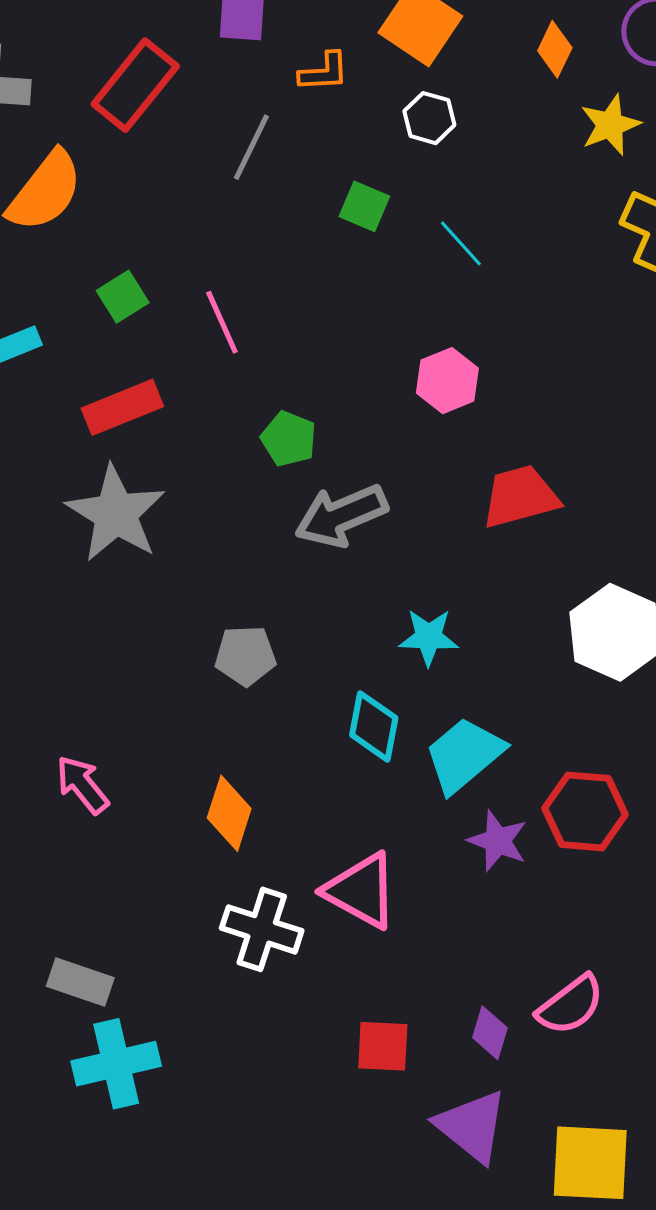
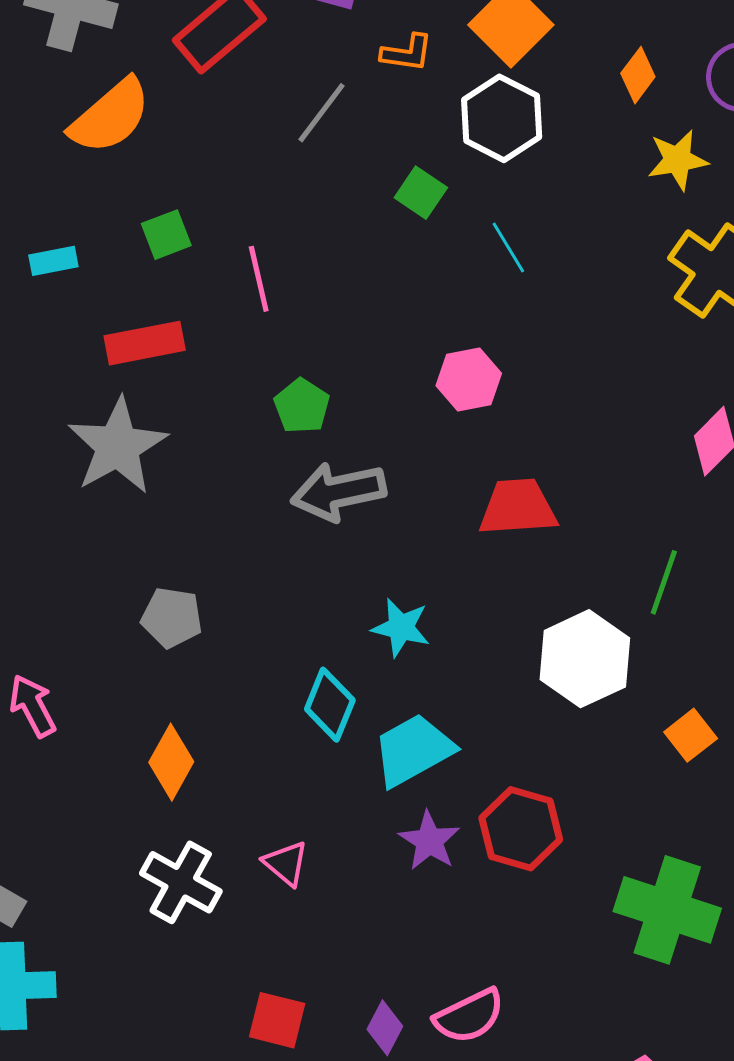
white hexagon: (429, 118) -> (502, 118), size x1.6
gray pentagon: (245, 656) -> (172, 618), moved
pink triangle: (361, 891) -> (286, 863), size x0.6

